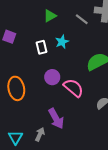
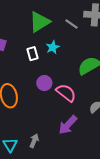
green triangle: (50, 16) -> (40, 22), size x1.6
purple arrow: (56, 119) -> (68, 125), moved, turned 75

